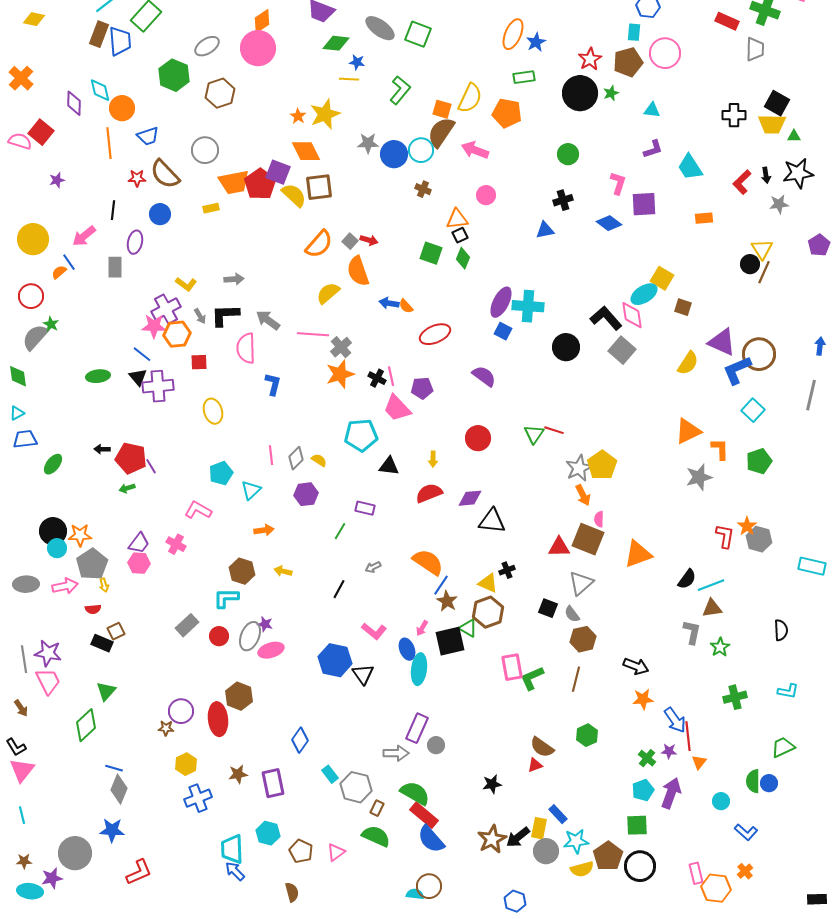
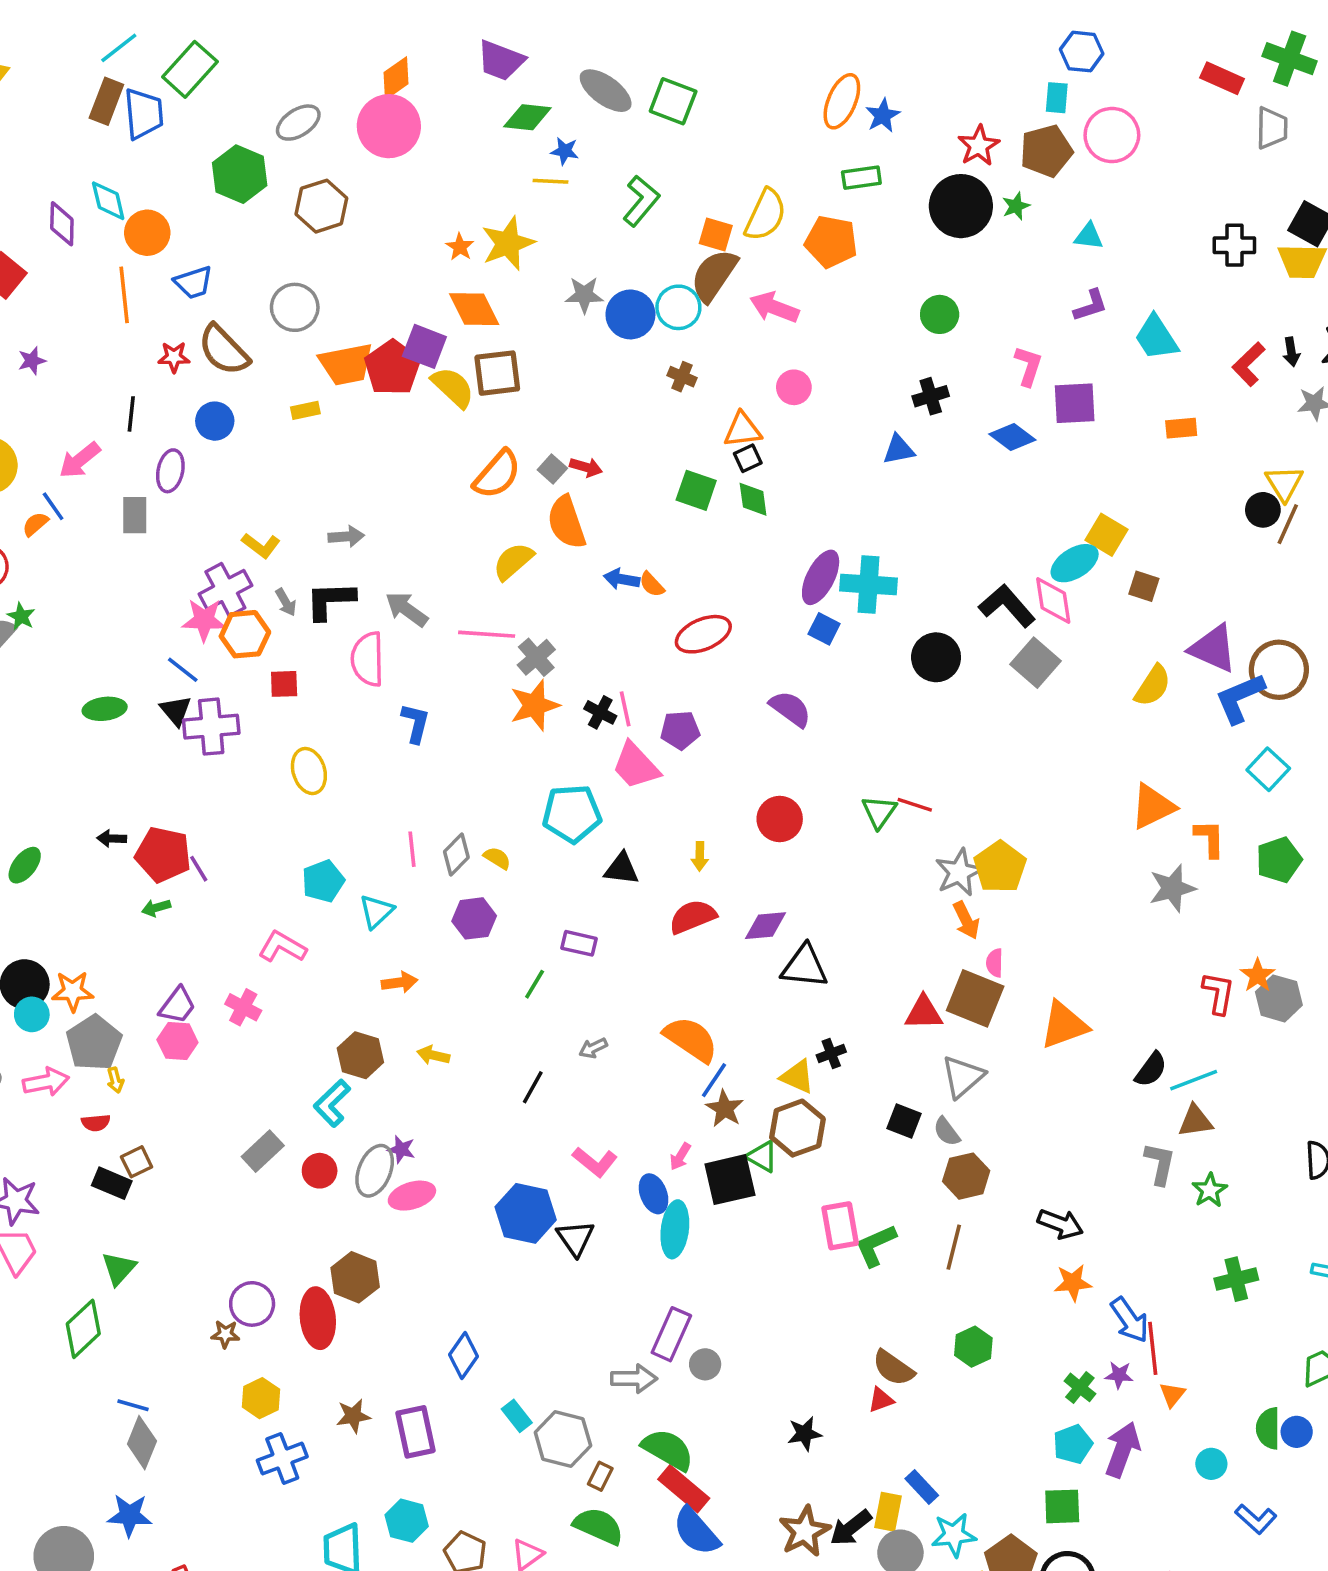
green diamond: (463, 258) -> (753, 499), turned -30
cyan L-shape: (226, 598) -> (332, 1103), turned -44

